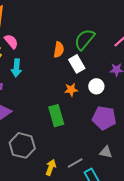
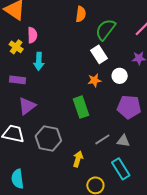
pink semicircle: (11, 41) -> (32, 35), turned 42
orange semicircle: (59, 50) -> (81, 14), moved
gray triangle: (106, 152) -> (123, 141), moved
gray line: (75, 163) -> (102, 139), moved

